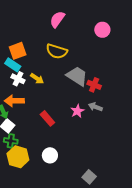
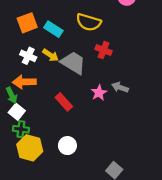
yellow semicircle: (57, 51) -> (89, 22), moved
cyan rectangle: (13, 65) -> (53, 29), moved
gray trapezoid: (77, 76) -> (73, 63), moved
red cross: (94, 85) -> (104, 50), moved

